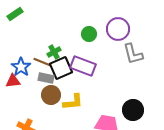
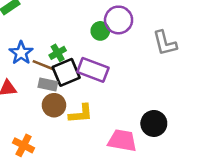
purple circle: (118, 29) -> (119, 20), moved
gray L-shape: (133, 54) -> (165, 43), moved
blue star: (21, 67) -> (21, 53), moved

